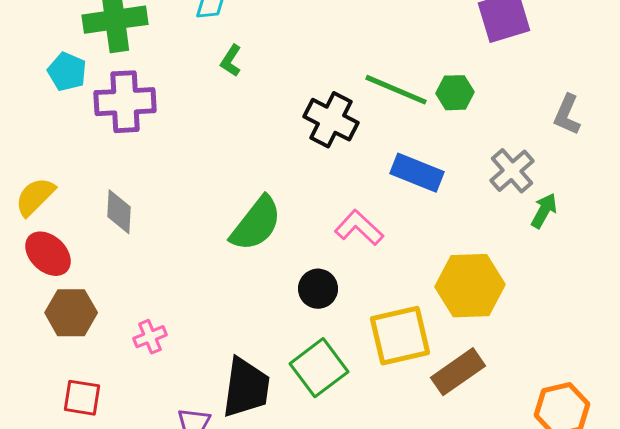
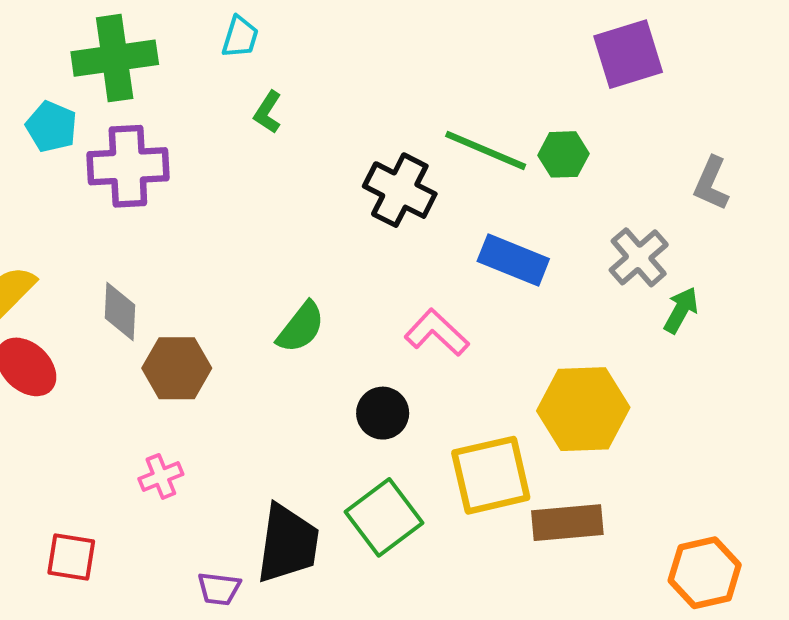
green semicircle: (256, 224) -> (301, 327), size x0.7
brown hexagon: (71, 313) -> (177, 368), moved
brown rectangle: (458, 372) -> (567, 523), turned 30

